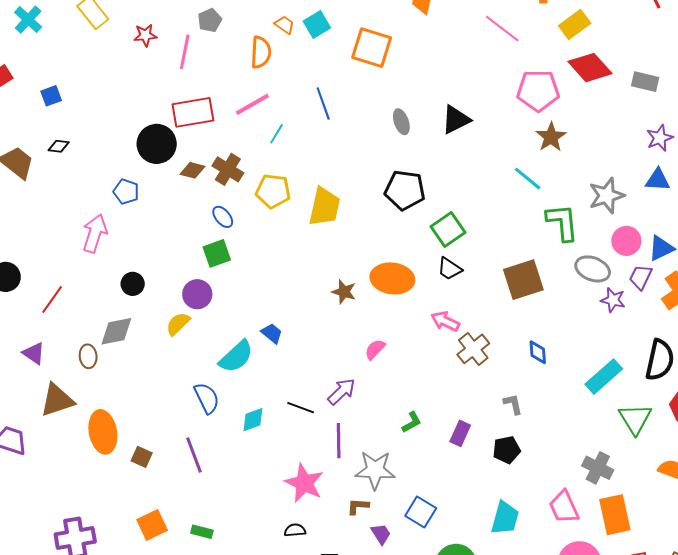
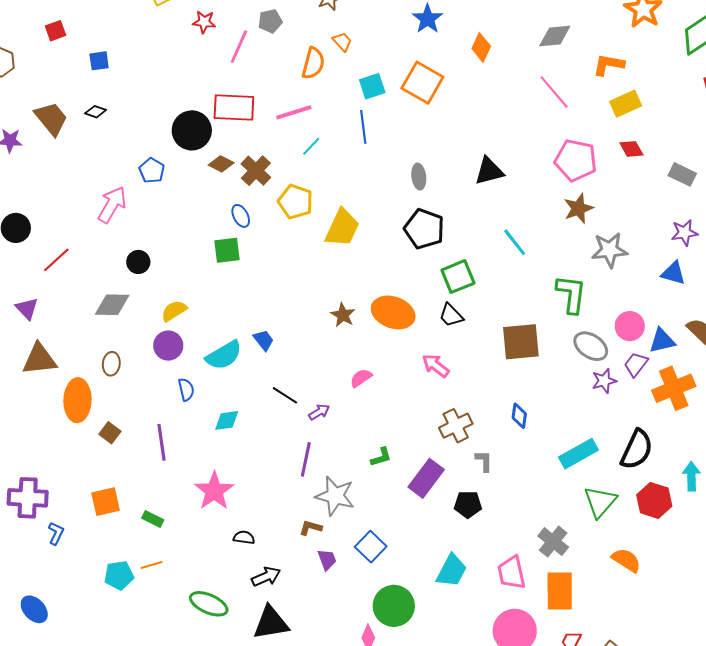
cyan square: (317, 24) -> (372, 86), moved
red diamond: (590, 68) -> (631, 149), size x0.6
gray ellipse: (401, 122) -> (419, 177), moved
cyan line: (528, 179) -> (515, 242), moved
gray star: (607, 196) -> (609, 250), moved
purple circle: (197, 294) -> (168, 346), moved
purple star: (613, 300) -> (604, 381), turned 30
brown cross: (473, 349) -> (456, 426), moved
brown ellipse: (88, 356) -> (111, 364), moved
purple arrow: (342, 392) -> (319, 412), size x0.7
blue semicircle: (207, 398) -> (186, 389), size x0.7
black line: (301, 408) -> (285, 395), moved
purple rectangle: (460, 433) -> (426, 478), size x1.5
pink star: (304, 483) -> (214, 491), moved

